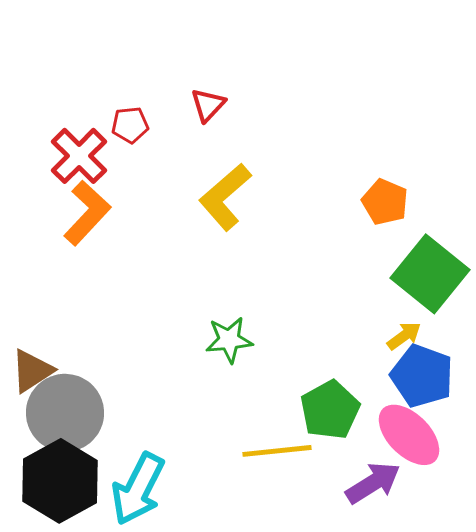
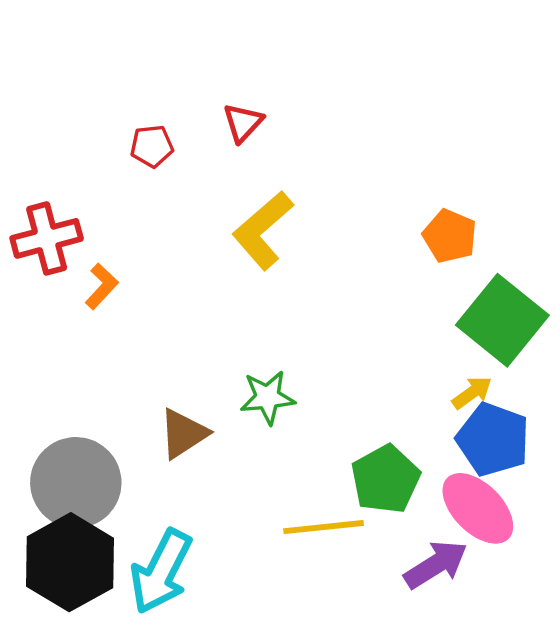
red cross: (79, 156) -> (47, 238), moved, turned 30
orange L-shape: (87, 213) -> (102, 286), moved, size x0.6
brown triangle: (32, 371) -> (183, 434), moved

